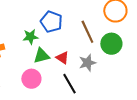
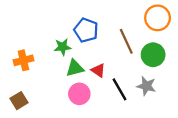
gray star: (87, 63) -> (146, 86), moved, turned 30
pink circle: (31, 79) -> (79, 94), moved
black line: (69, 84) -> (120, 89), moved

